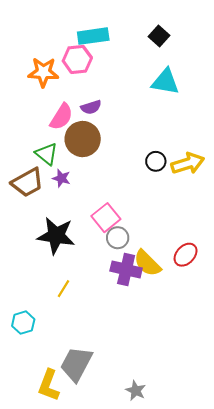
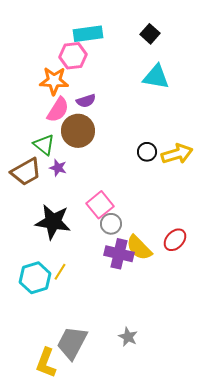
orange star: (43, 72) -> (54, 81), moved
cyan hexagon: (23, 323) -> (35, 278), moved, size x1.4
gray star: (136, 391) -> (128, 337), moved

